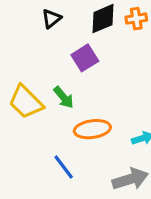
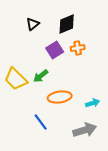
orange cross: (136, 19) -> (78, 48), moved
green arrow: (64, 97) -> (41, 76), turned 91

